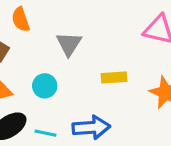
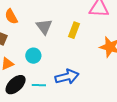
yellow rectangle: (114, 78) -> (74, 30), moved, turned -56

